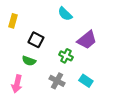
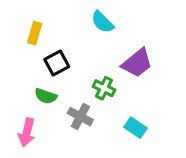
yellow rectangle: (13, 21) -> (35, 33), moved
black square: (36, 40) -> (57, 63), turned 35
gray cross: (57, 81) -> (80, 117), moved

